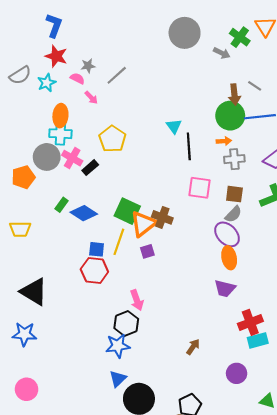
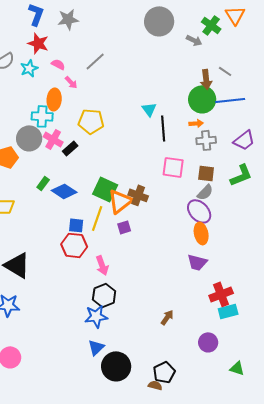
gray star: (88, 66) -> (68, 19), moved, size x1.5
orange ellipse: (60, 116) -> (54, 99), moved
yellow pentagon: (112, 139) -> (91, 121), turned -30
pink arrow: (137, 300) -> (102, 265), moved

